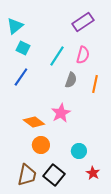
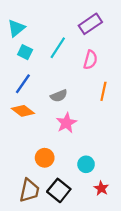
cyan line: (57, 56) -> (58, 48), moved
gray semicircle: (71, 80) -> (59, 96), moved, turned 49
orange diamond: (34, 122) -> (23, 111), moved

